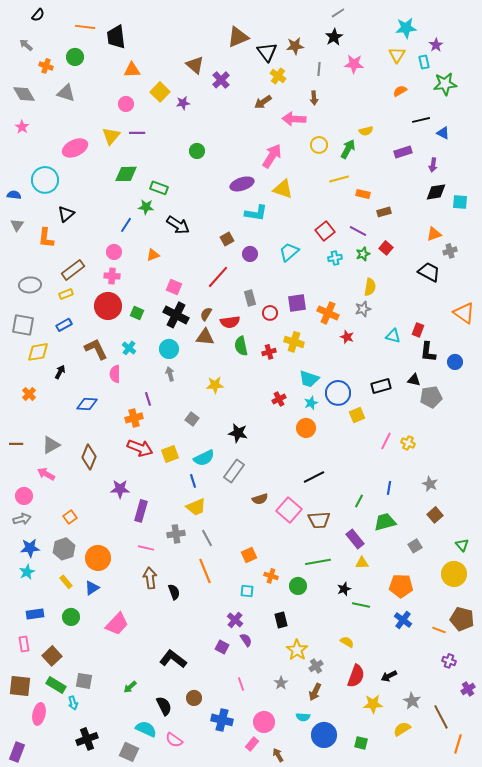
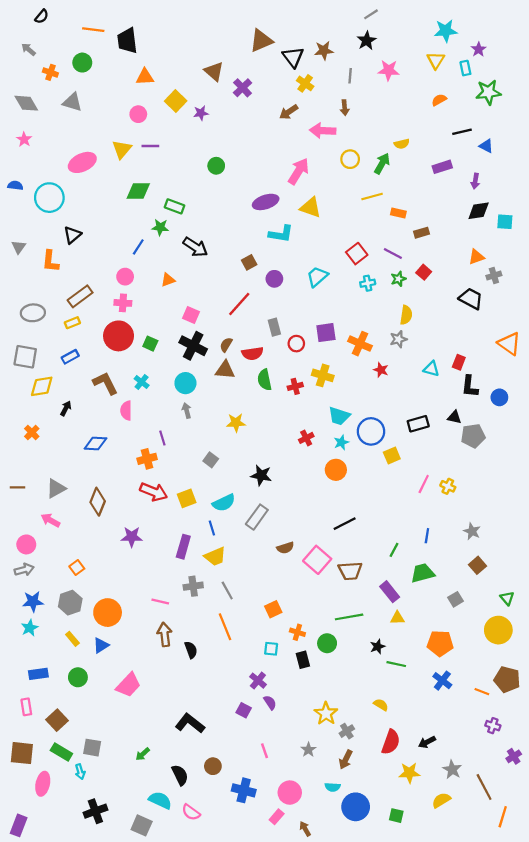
blue semicircle: (14, 195) -> (15, 186), moved
purple rectangle: (141, 511) -> (183, 547), moved
black rectangle: (281, 620) -> (303, 660), moved

